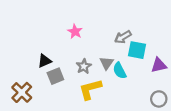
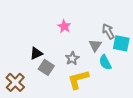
gray arrow: (123, 37) -> (108, 31), turned 91
gray triangle: (107, 63) -> (95, 45), moved
gray square: (55, 76) -> (46, 67), turned -35

